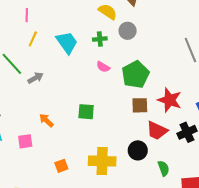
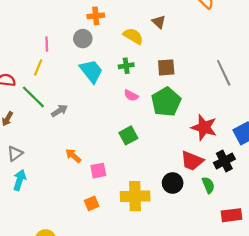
gray circle: (128, 31) -> (83, 39), moved
yellow line: (33, 39) -> (38, 67), moved
brown square: (140, 105) -> (166, 67), moved
green square: (86, 112) -> (128, 135), moved, turned -30
pink square: (25, 141) -> (98, 171), moved
green semicircle: (164, 168) -> (208, 185), moved

